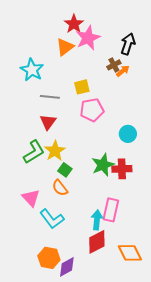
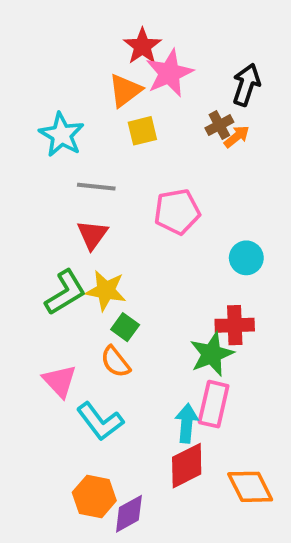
yellow square: (82, 87) -> (142, 131), moved
yellow star: (55, 151) -> (106, 291), turned -30
green star: (103, 165) -> (212, 354), moved

